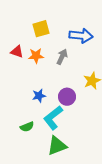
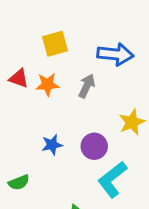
cyan L-shape: (53, 118) -> (112, 179), moved
green semicircle: (27, 127) -> (19, 182), moved

